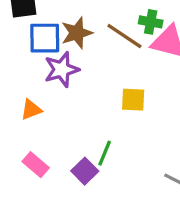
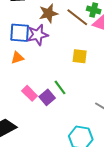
blue square: (45, 38) -> (20, 33), moved
green line: (105, 153) -> (60, 87), turned -63
pink rectangle: (36, 165) -> (30, 93), moved

